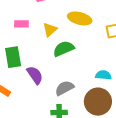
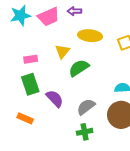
pink rectangle: (21, 24) -> (31, 59), moved

